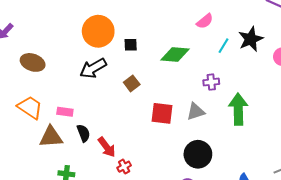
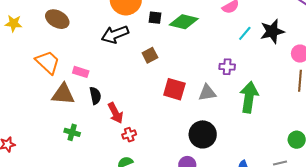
green diamond: (175, 55) -> (184, 22), moved

